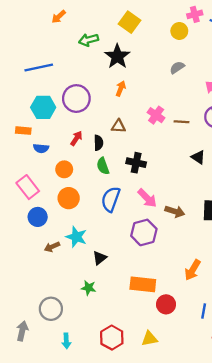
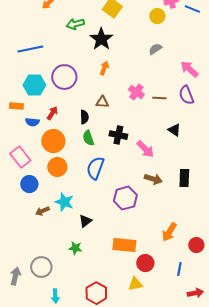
red arrow: (76, 138) -> (52, 113), moved
orange circle: (64, 169) -> (53, 141), size x1.5
pink arrow: (147, 198) -> (145, 149), moved
gray arrow: (22, 331) -> (15, 276), moved
yellow triangle: (149, 339) -> (135, 284), moved

